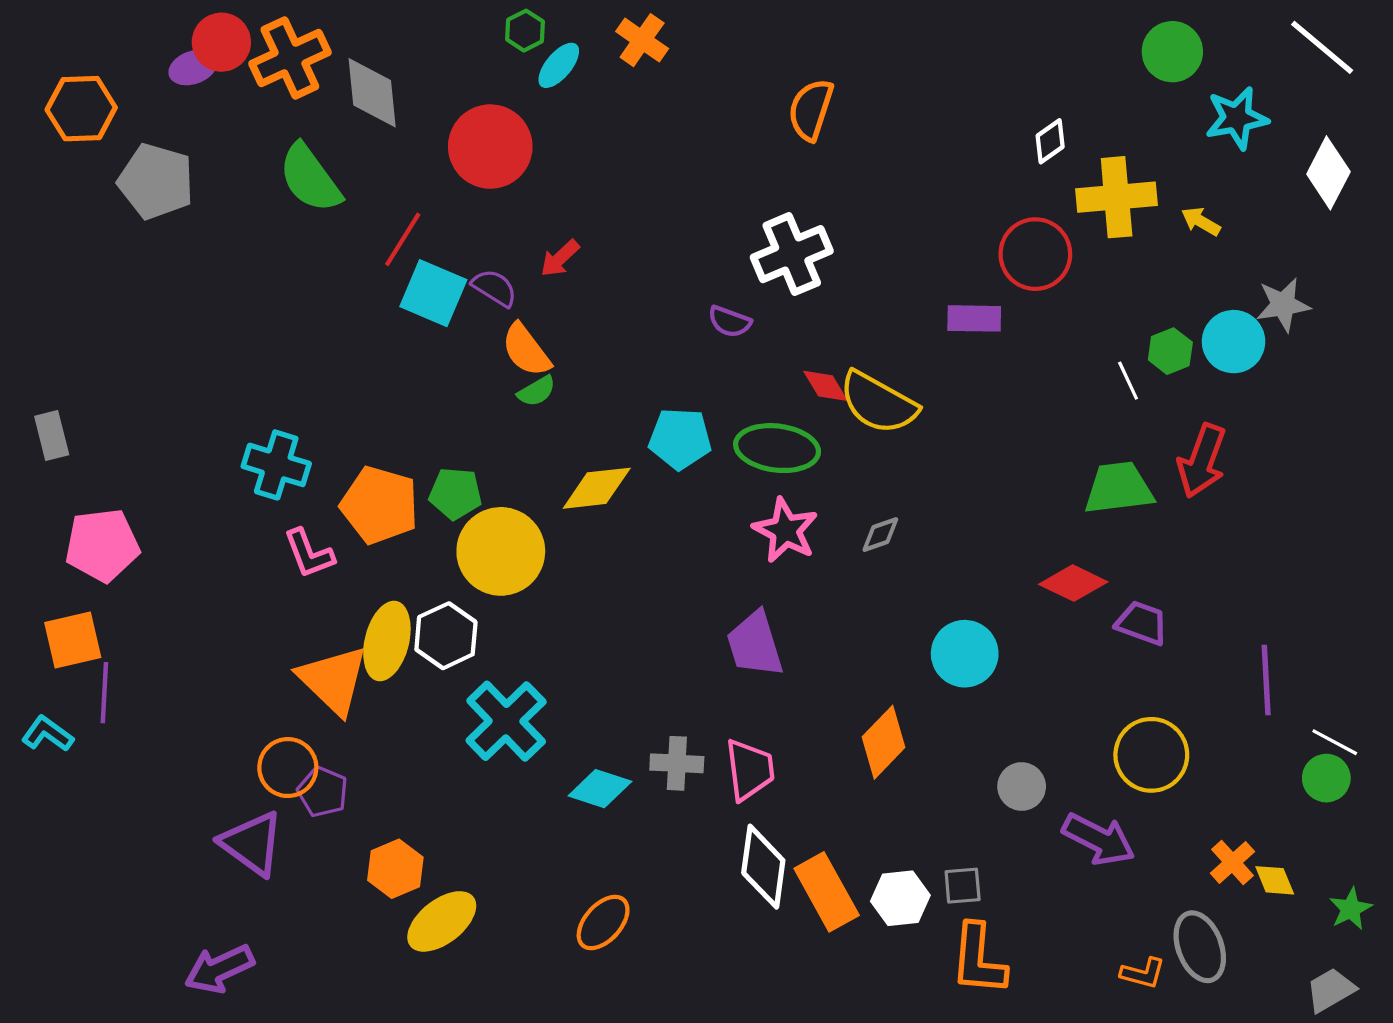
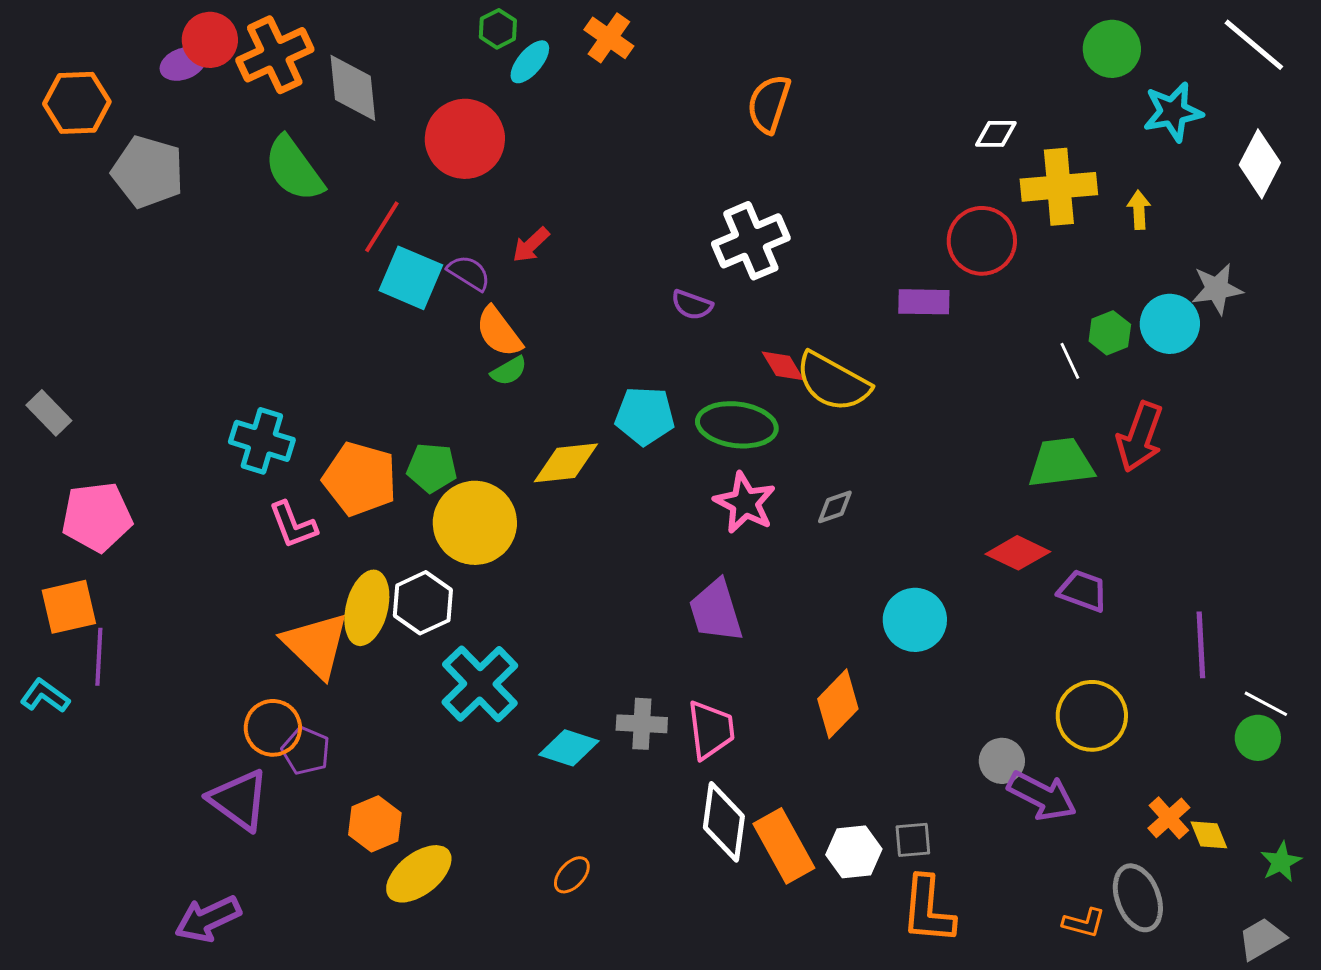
white diamond: (1050, 141) -> (996, 134), turned 36
yellow arrow: (1201, 221) -> (1139, 210), turned 57
gray rectangle: (52, 435) -> (49, 413), turned -30
gray circle: (1022, 787) -> (1002, 761), moved
orange ellipse: (603, 923) -> (572, 875), size x0.7

